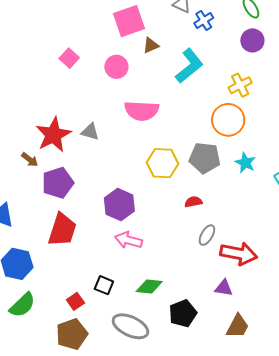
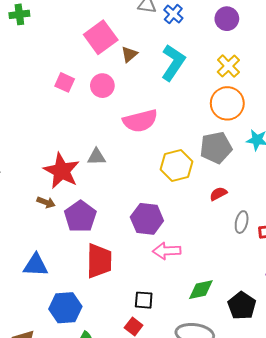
pink square: (69, 58) -> (65, 82), moved
black square: (104, 285) -> (144, 300), moved

